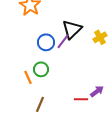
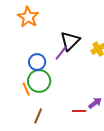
blue circle: (46, 42) -> (37, 62), moved
green circle: (41, 69) -> (39, 81), size x1.5

